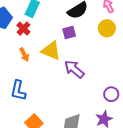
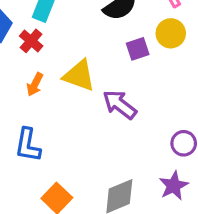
purple square: (69, 32) -> (138, 49), moved
orange arrow: (24, 55) -> (35, 84), turned 56

